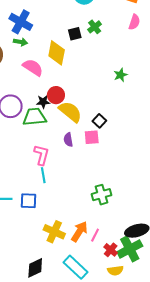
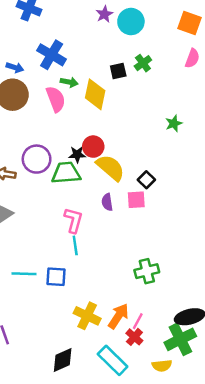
green arrow: (21, 42) -> (69, 82), moved
pink semicircle: (33, 67) -> (56, 99), moved, turned 35
red cross: (111, 250) -> (134, 337), moved

